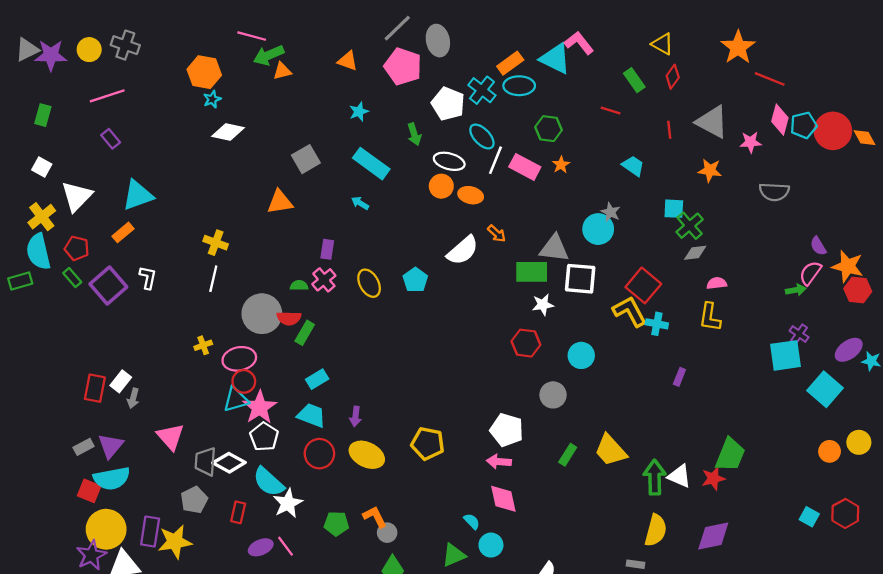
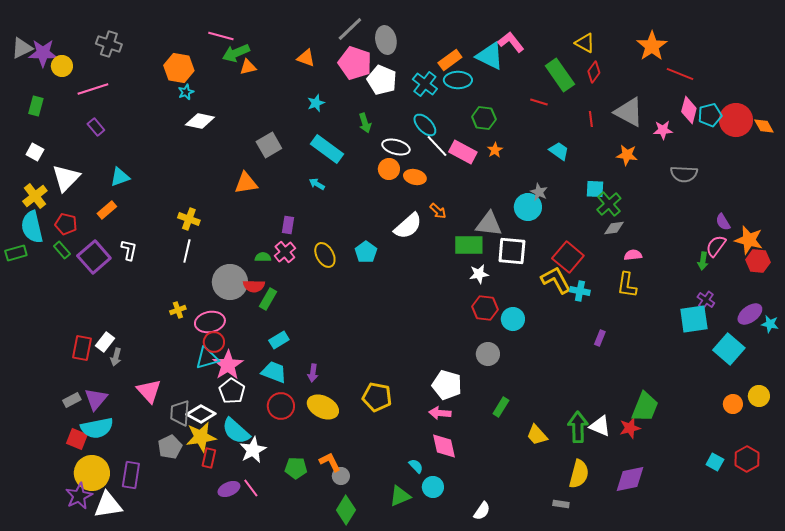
yellow circle: (89, 50) -> (62, 66), moved
green rectangle: (634, 80) -> (560, 75), size x1.5
white pentagon: (448, 104) -> (382, 80), moved
white line: (495, 160) -> (437, 146), turned -65
cyan triangle: (138, 195) -> (120, 177), size x0.7
green arrow: (796, 290) -> (703, 261), turned 108
red hexagon: (526, 343) -> (485, 308), moved
yellow trapezoid: (611, 450) -> (537, 435), moved, size x0.7
yellow star: (175, 542) -> (201, 437), moved

